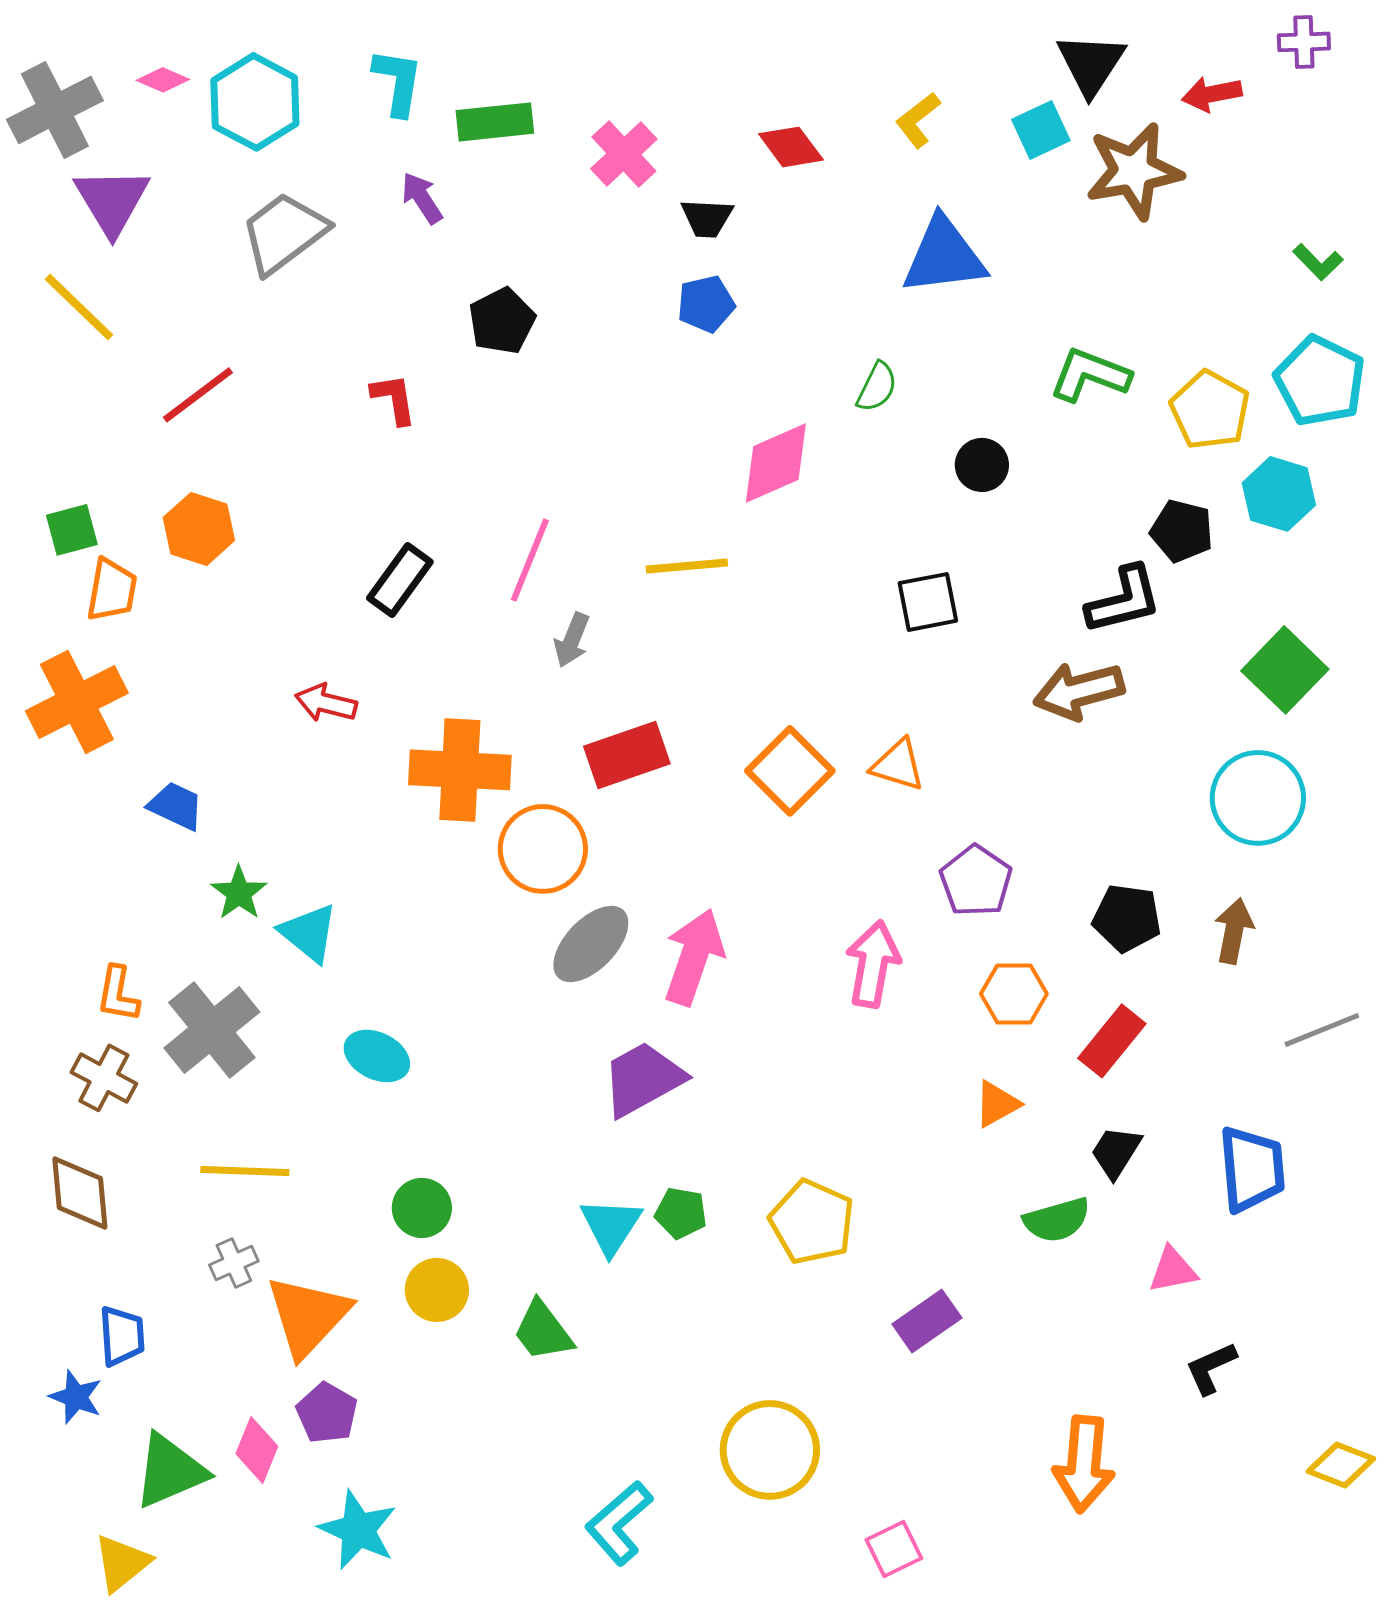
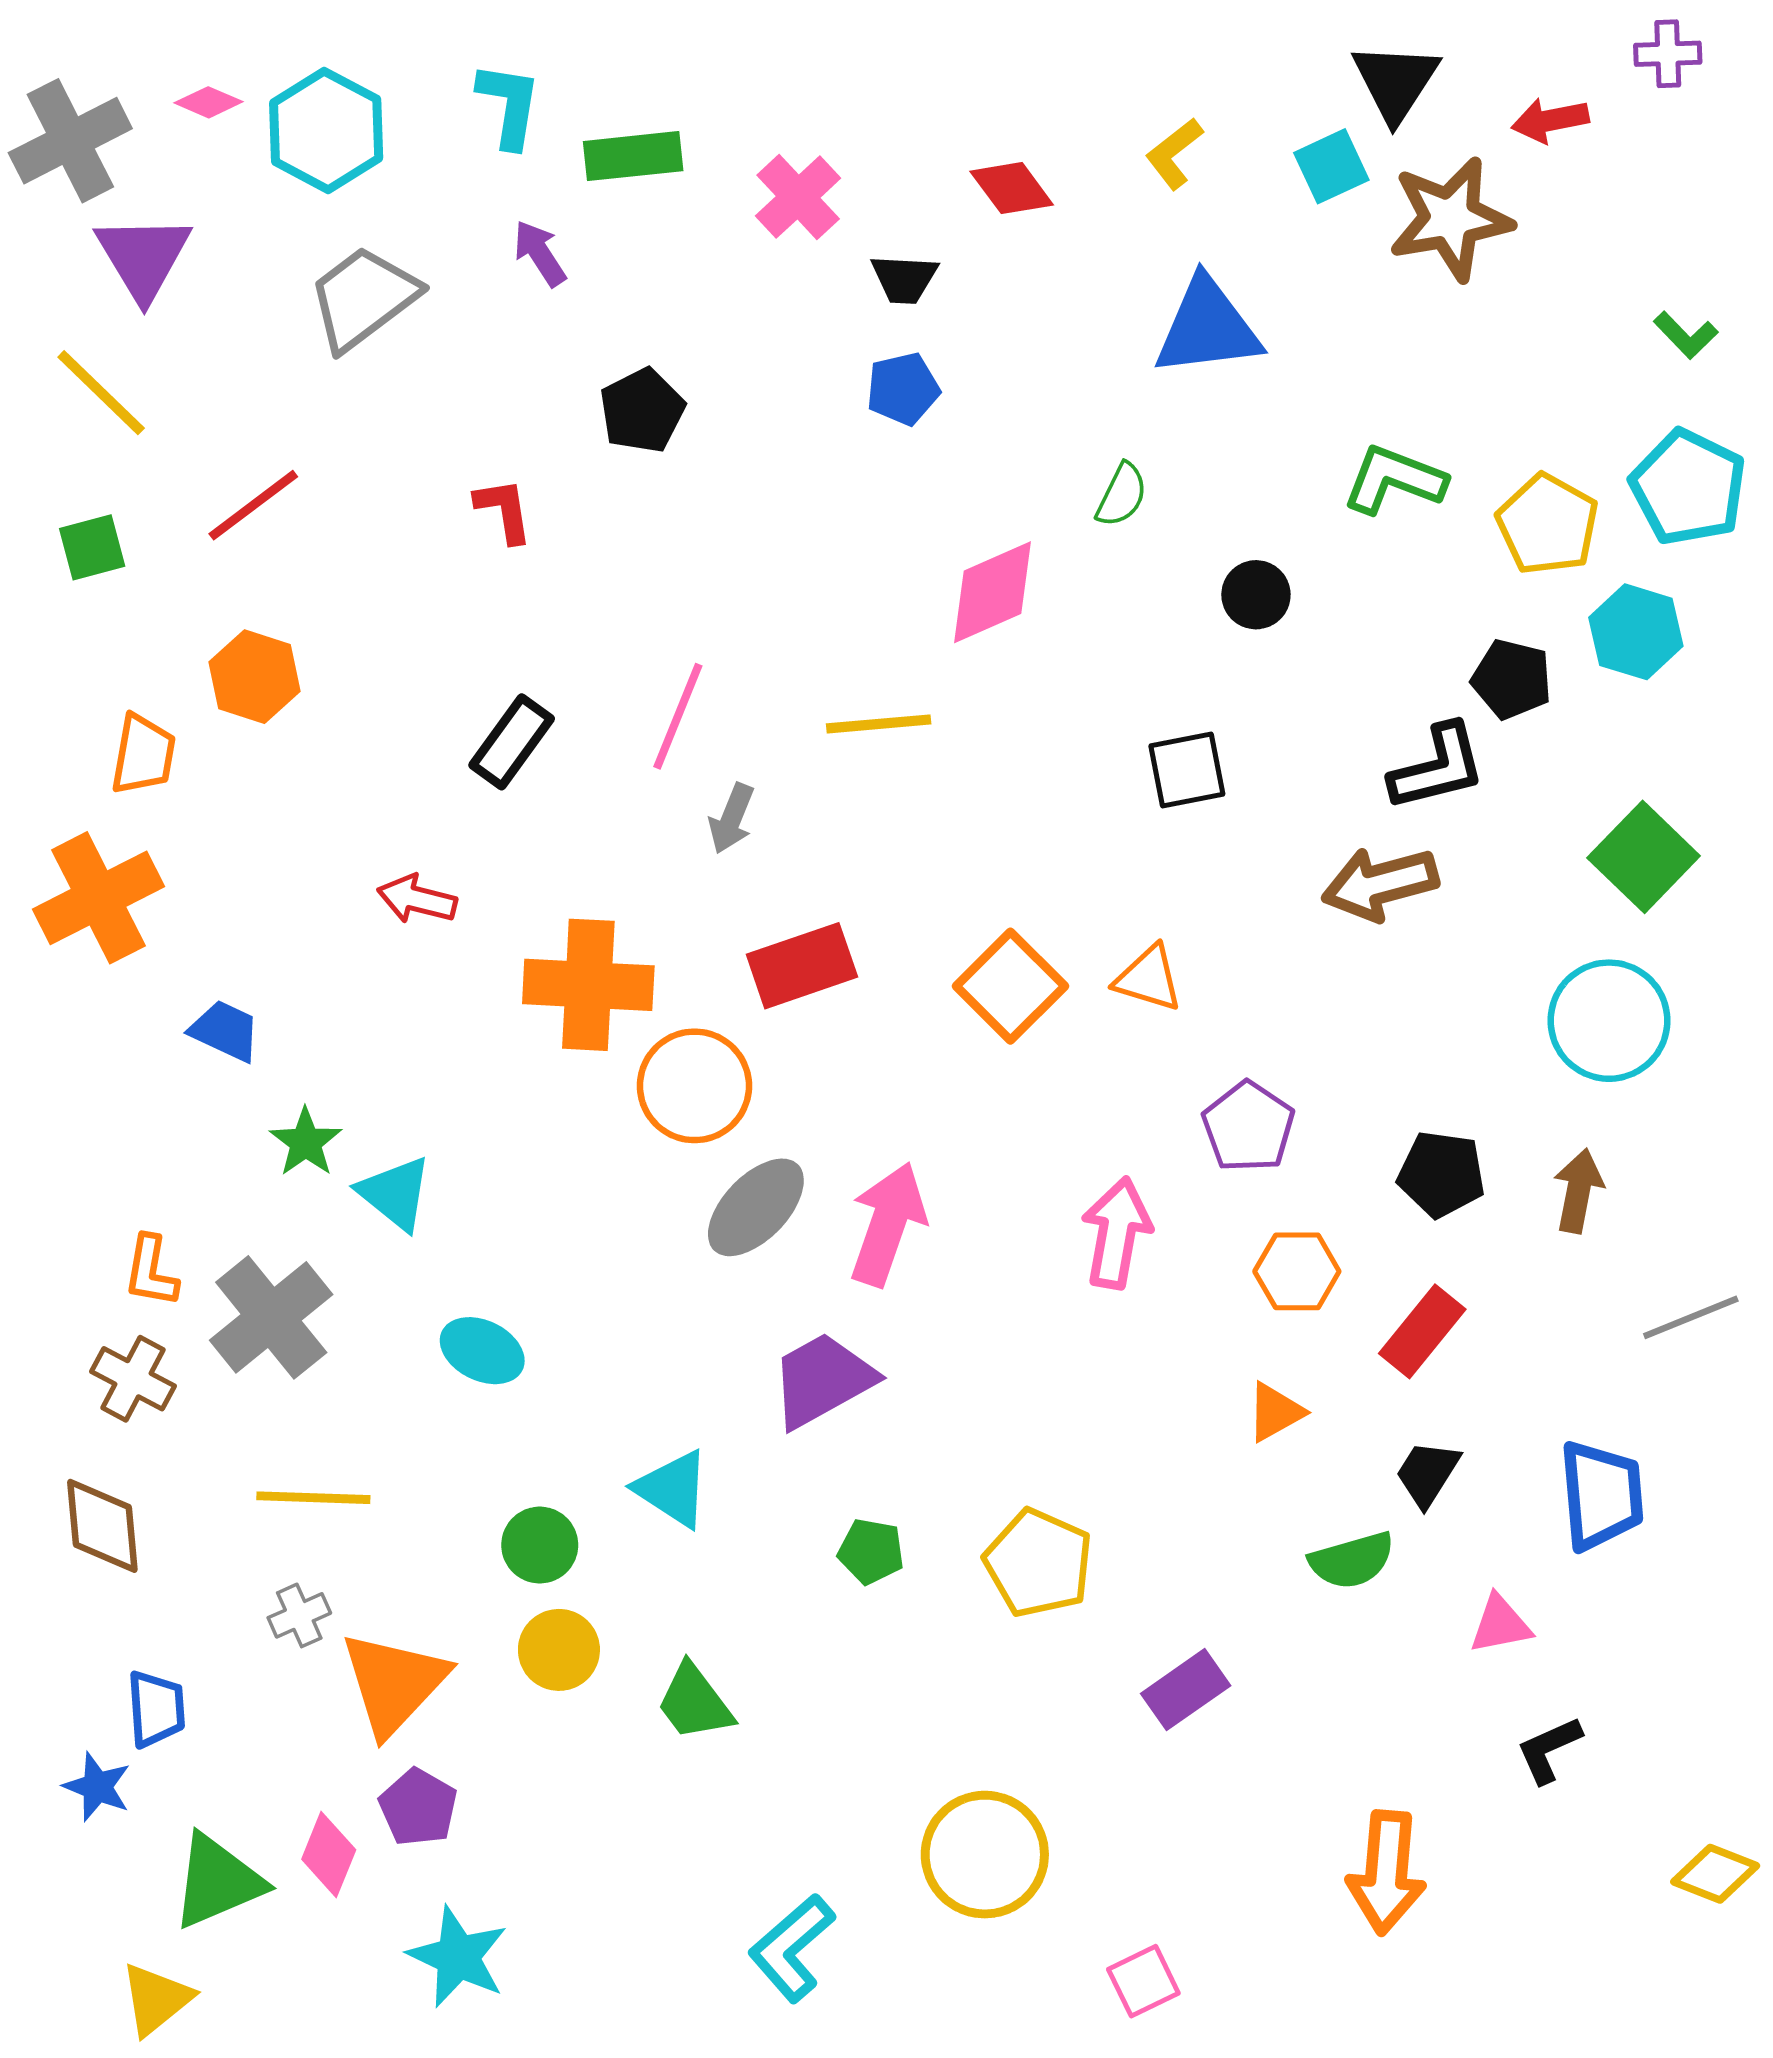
green square: (72, 530) -> (92, 547), moved
cyan triangle: (611, 1226) -> (673, 1489), moved, turned -30

